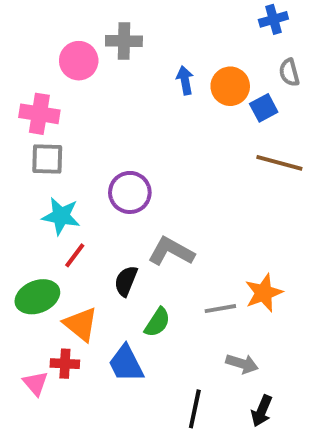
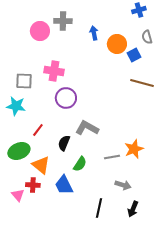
blue arrow: (185, 80) -> (94, 33), moved
pink cross: (39, 114) -> (54, 71), moved
cyan star: (61, 216) -> (16, 106), moved

